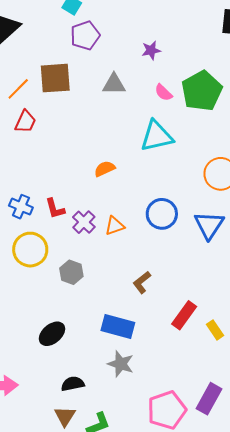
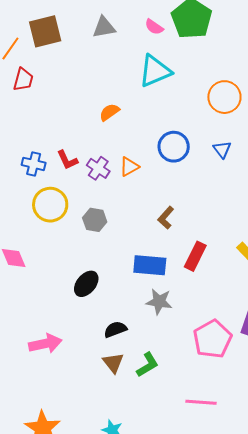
blue triangle: (209, 225) -> (222, 149), size x0.6
red rectangle: (184, 315) -> (195, 256), moved

